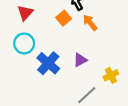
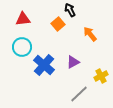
red triangle: (25, 13) -> (23, 19), turned 42
orange arrow: (90, 23) -> (90, 34), moved

